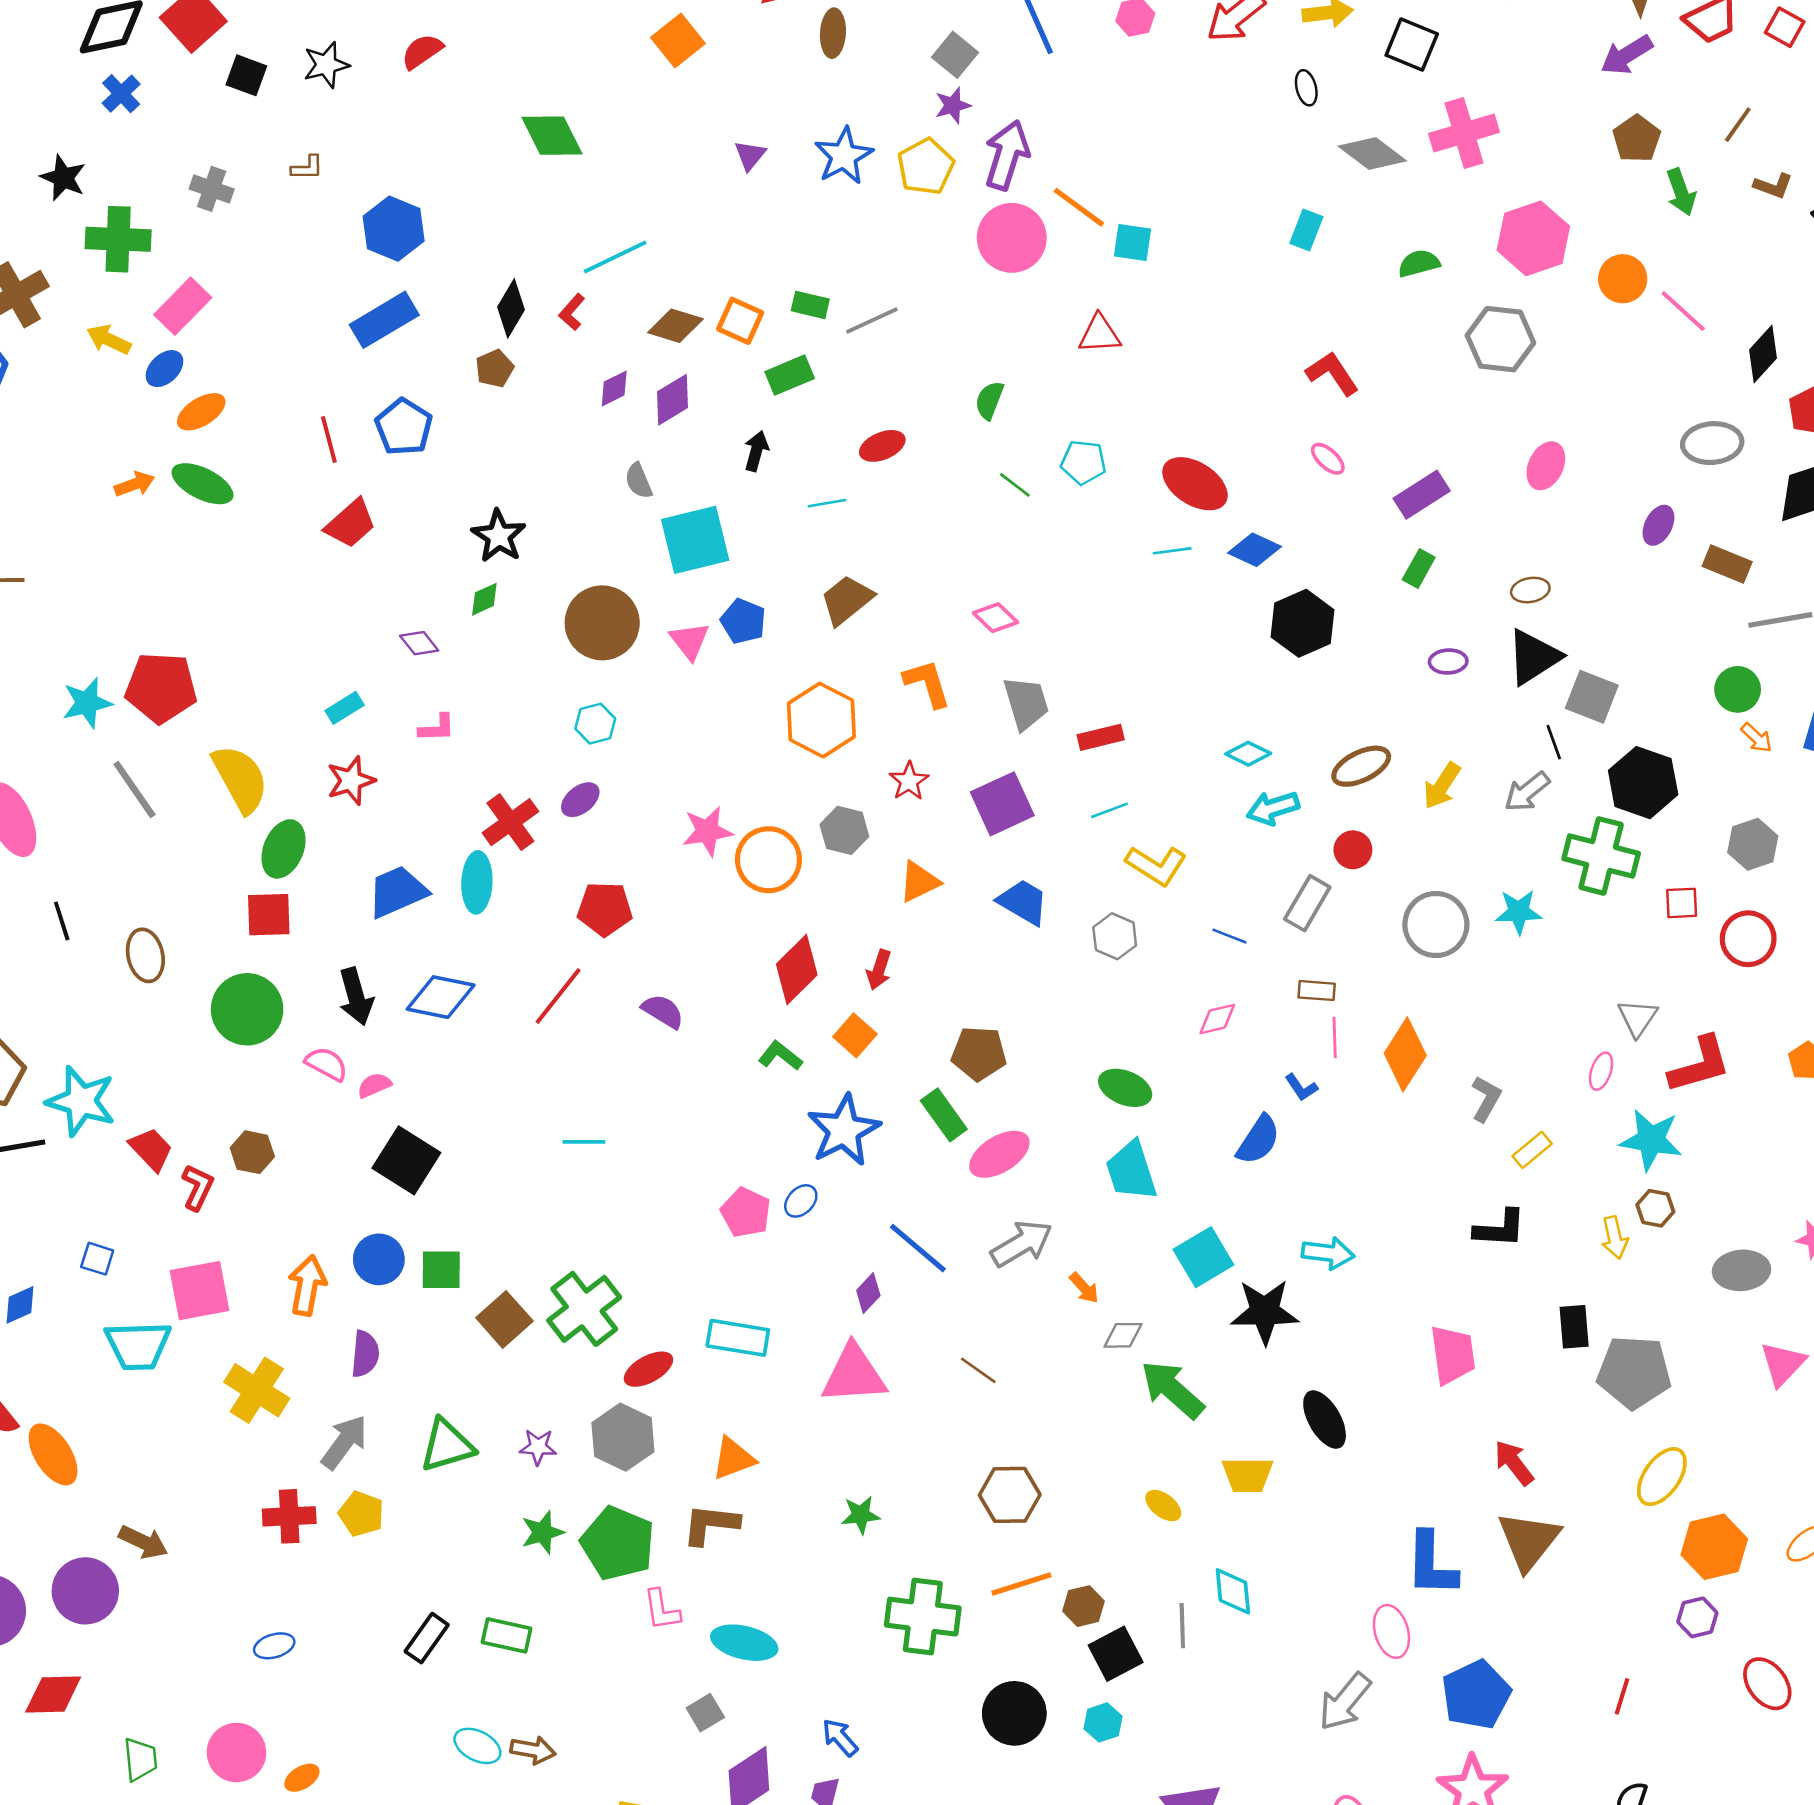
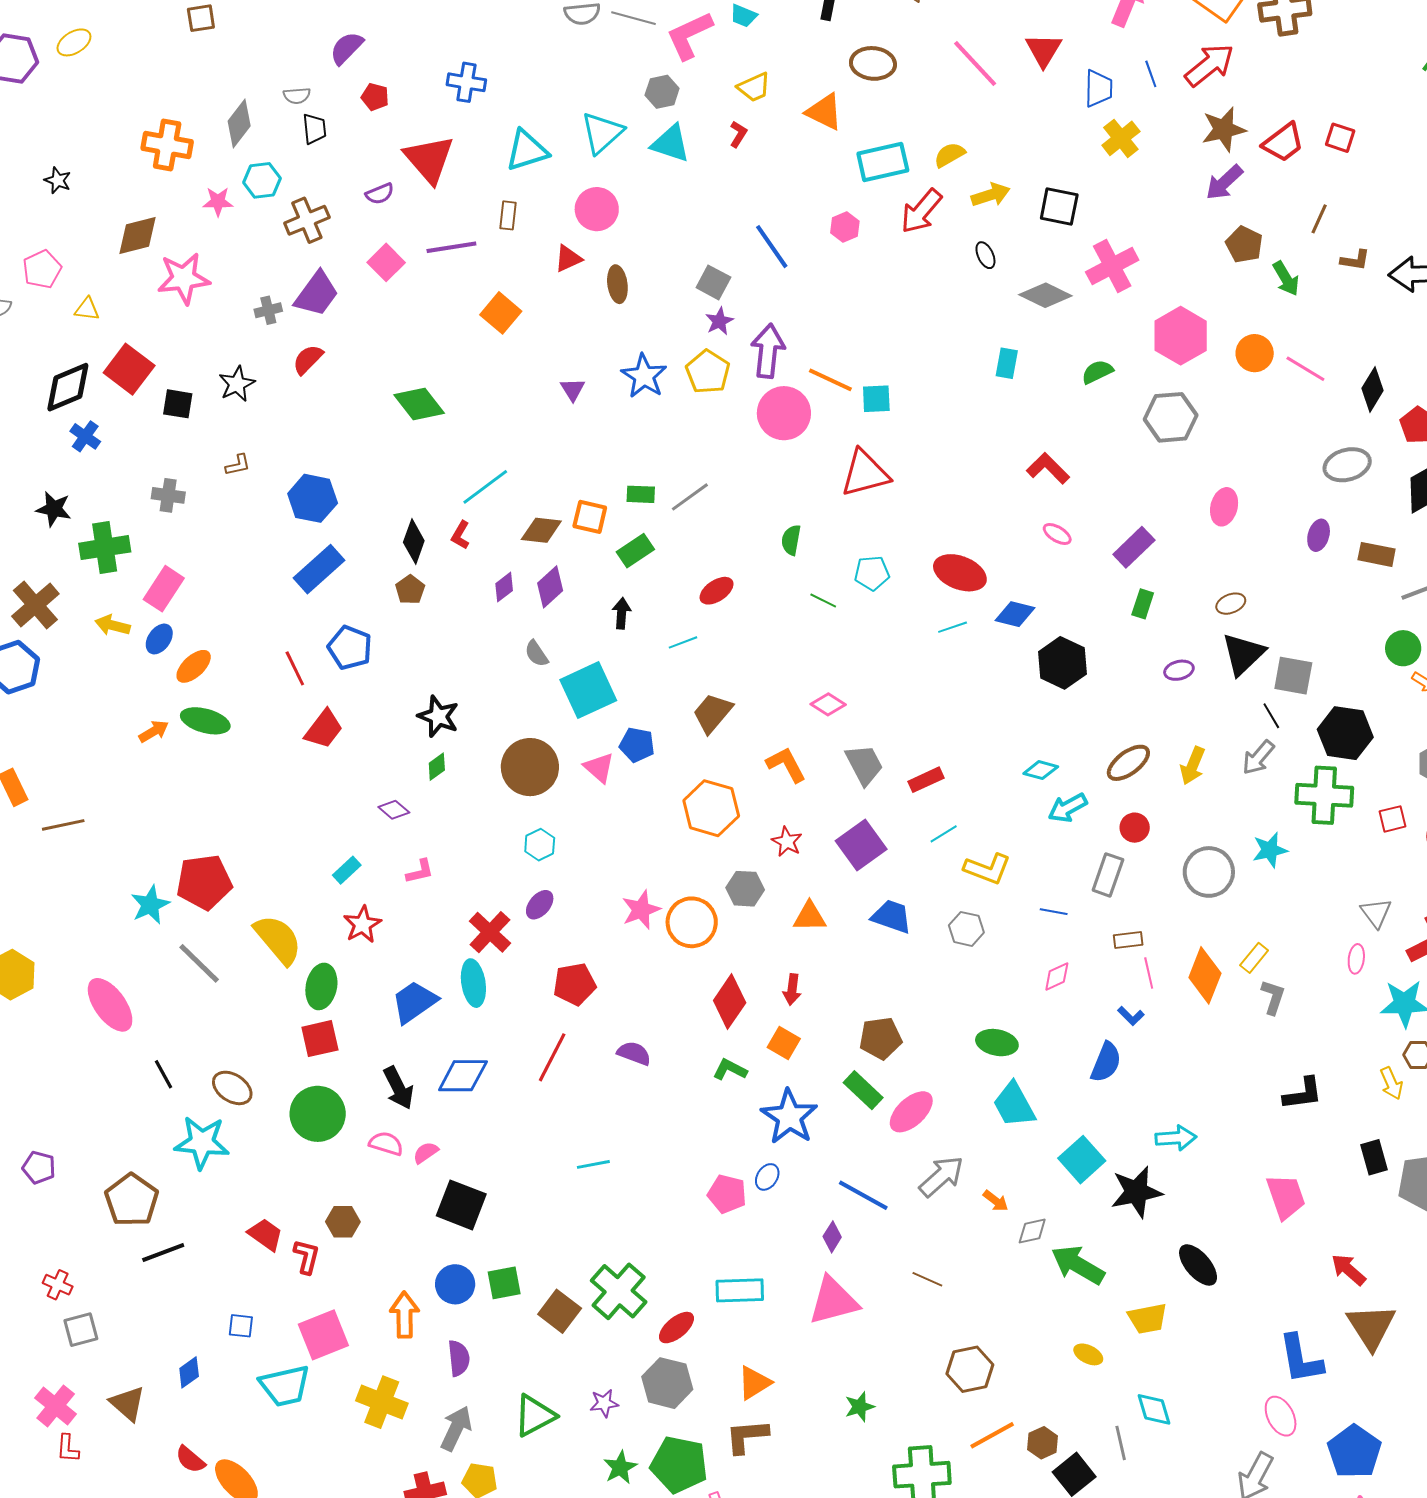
red triangle: (1099, 334) -> (865, 473), size x1.5
orange triangle: (919, 882) -> (810, 917), turned 36
brown ellipse: (145, 955) -> (232, 1088), turned -33
cyan star: (81, 1101) -> (202, 1143), moved
yellow rectangle: (1532, 1150) -> (1254, 958), moved

